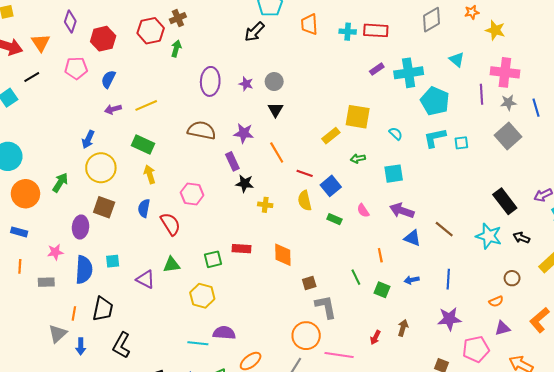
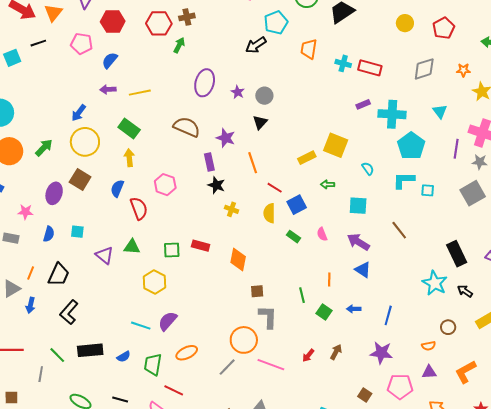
brown line: (444, 229) -> (399, 230), moved
blue semicircle: (84, 270) -> (49, 234), size x0.6
purple semicircle: (224, 333) -> (168, 321), turned -65

